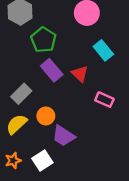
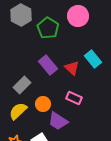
green pentagon: (44, 40) -> (48, 28), moved
cyan rectangle: (103, 50) -> (93, 59), moved
pink rectangle: (104, 100) -> (74, 98), moved

